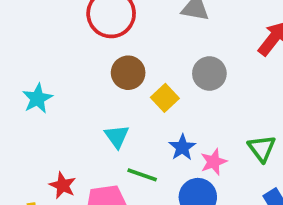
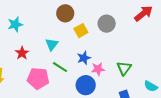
cyan star: (37, 99) -> (15, 24), moved
red star: (63, 185) -> (22, 53), moved

